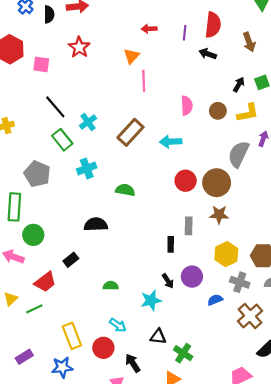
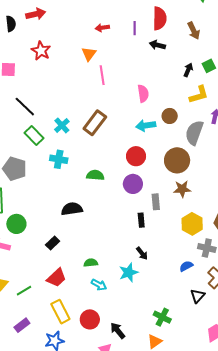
brown circle: (218, 111) -> (170, 116), moved
cyan cross: (88, 122) -> (62, 125), moved
cyan arrow: (171, 142) -> (146, 126), moved
cyan cross: (87, 168) -> (59, 159), turned 36
red circle: (186, 181) -> (136, 156), moved
purple circle: (192, 277) -> (133, 184), moved
red trapezoid: (45, 282) -> (57, 278), moved
cyan arrow: (118, 325) -> (99, 285), moved
black triangle: (158, 337) -> (198, 296), moved, turned -49
purple rectangle: (24, 357) -> (22, 325), moved

